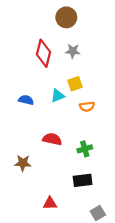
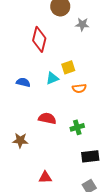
gray star: (73, 51) -> (82, 24), moved
black rectangle: (83, 180) -> (90, 156), moved

